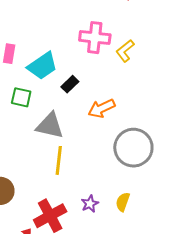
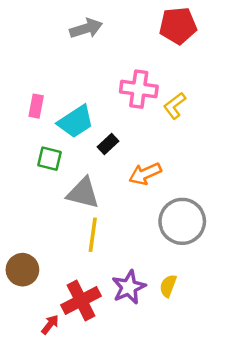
purple star: (90, 204) -> (129, 287), size x1.6

